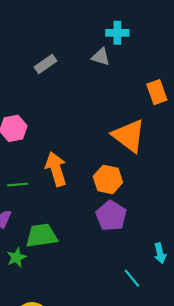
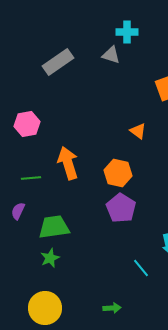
gray rectangle: (46, 64) -> (58, 62), size x1.4
orange triangle: (129, 136) -> (138, 131), size x0.5
green star: (16, 257) -> (50, 258), moved

